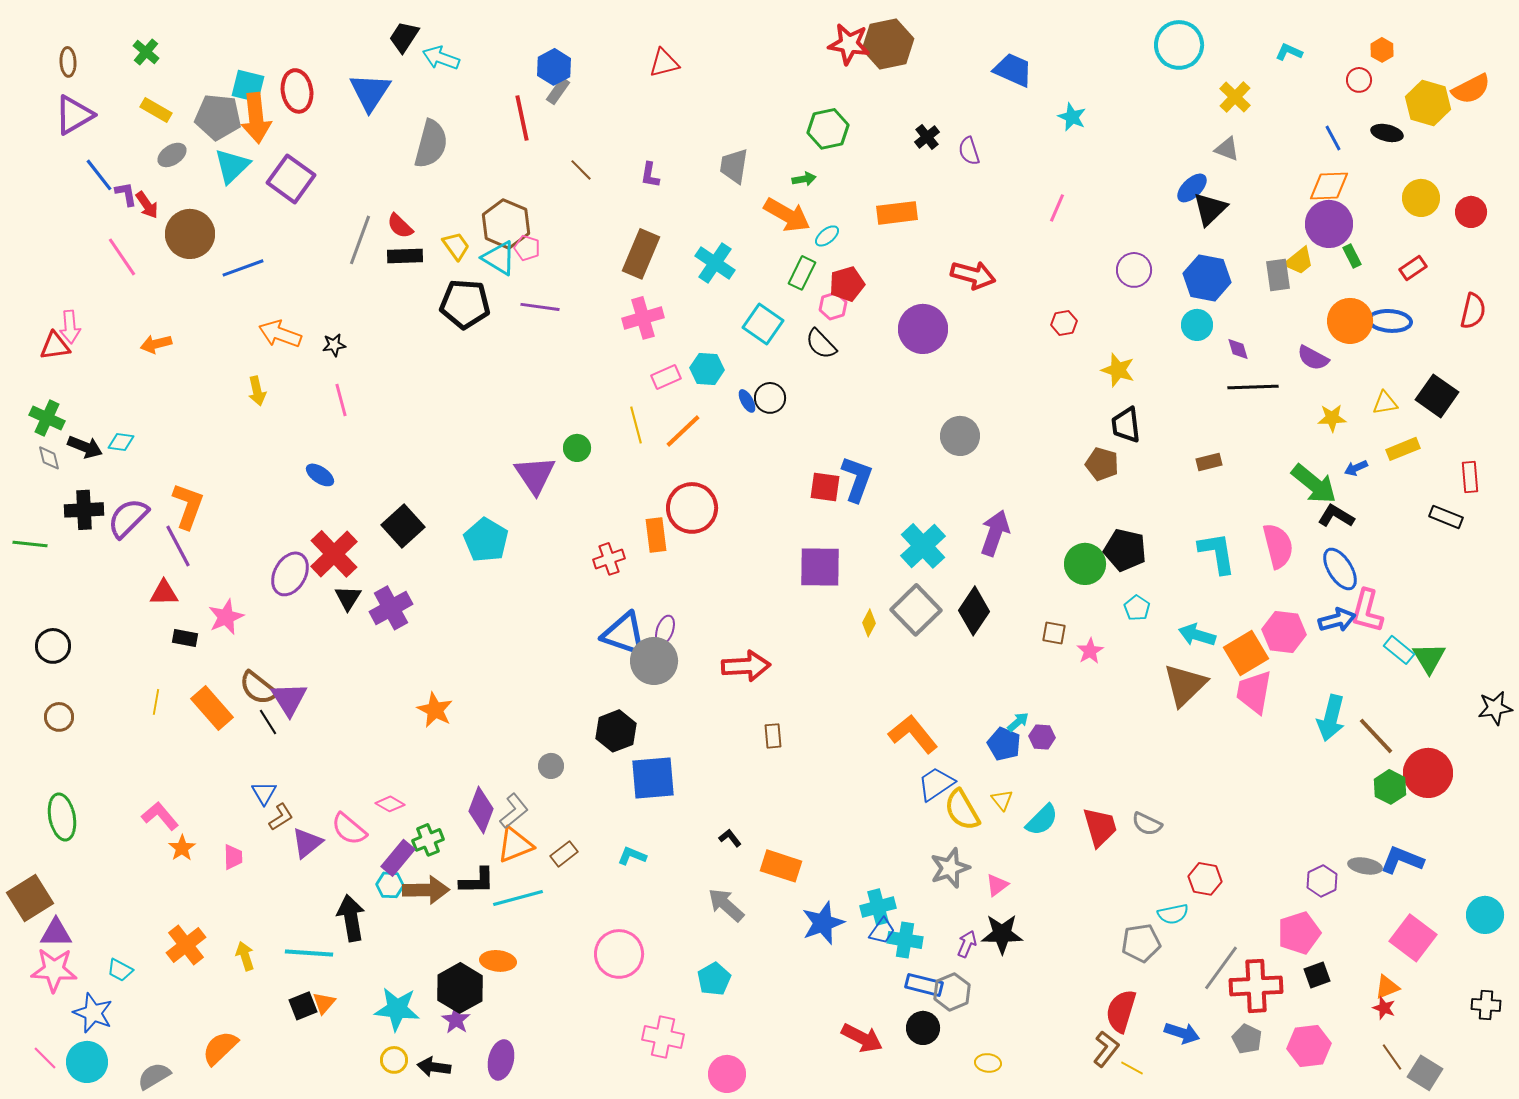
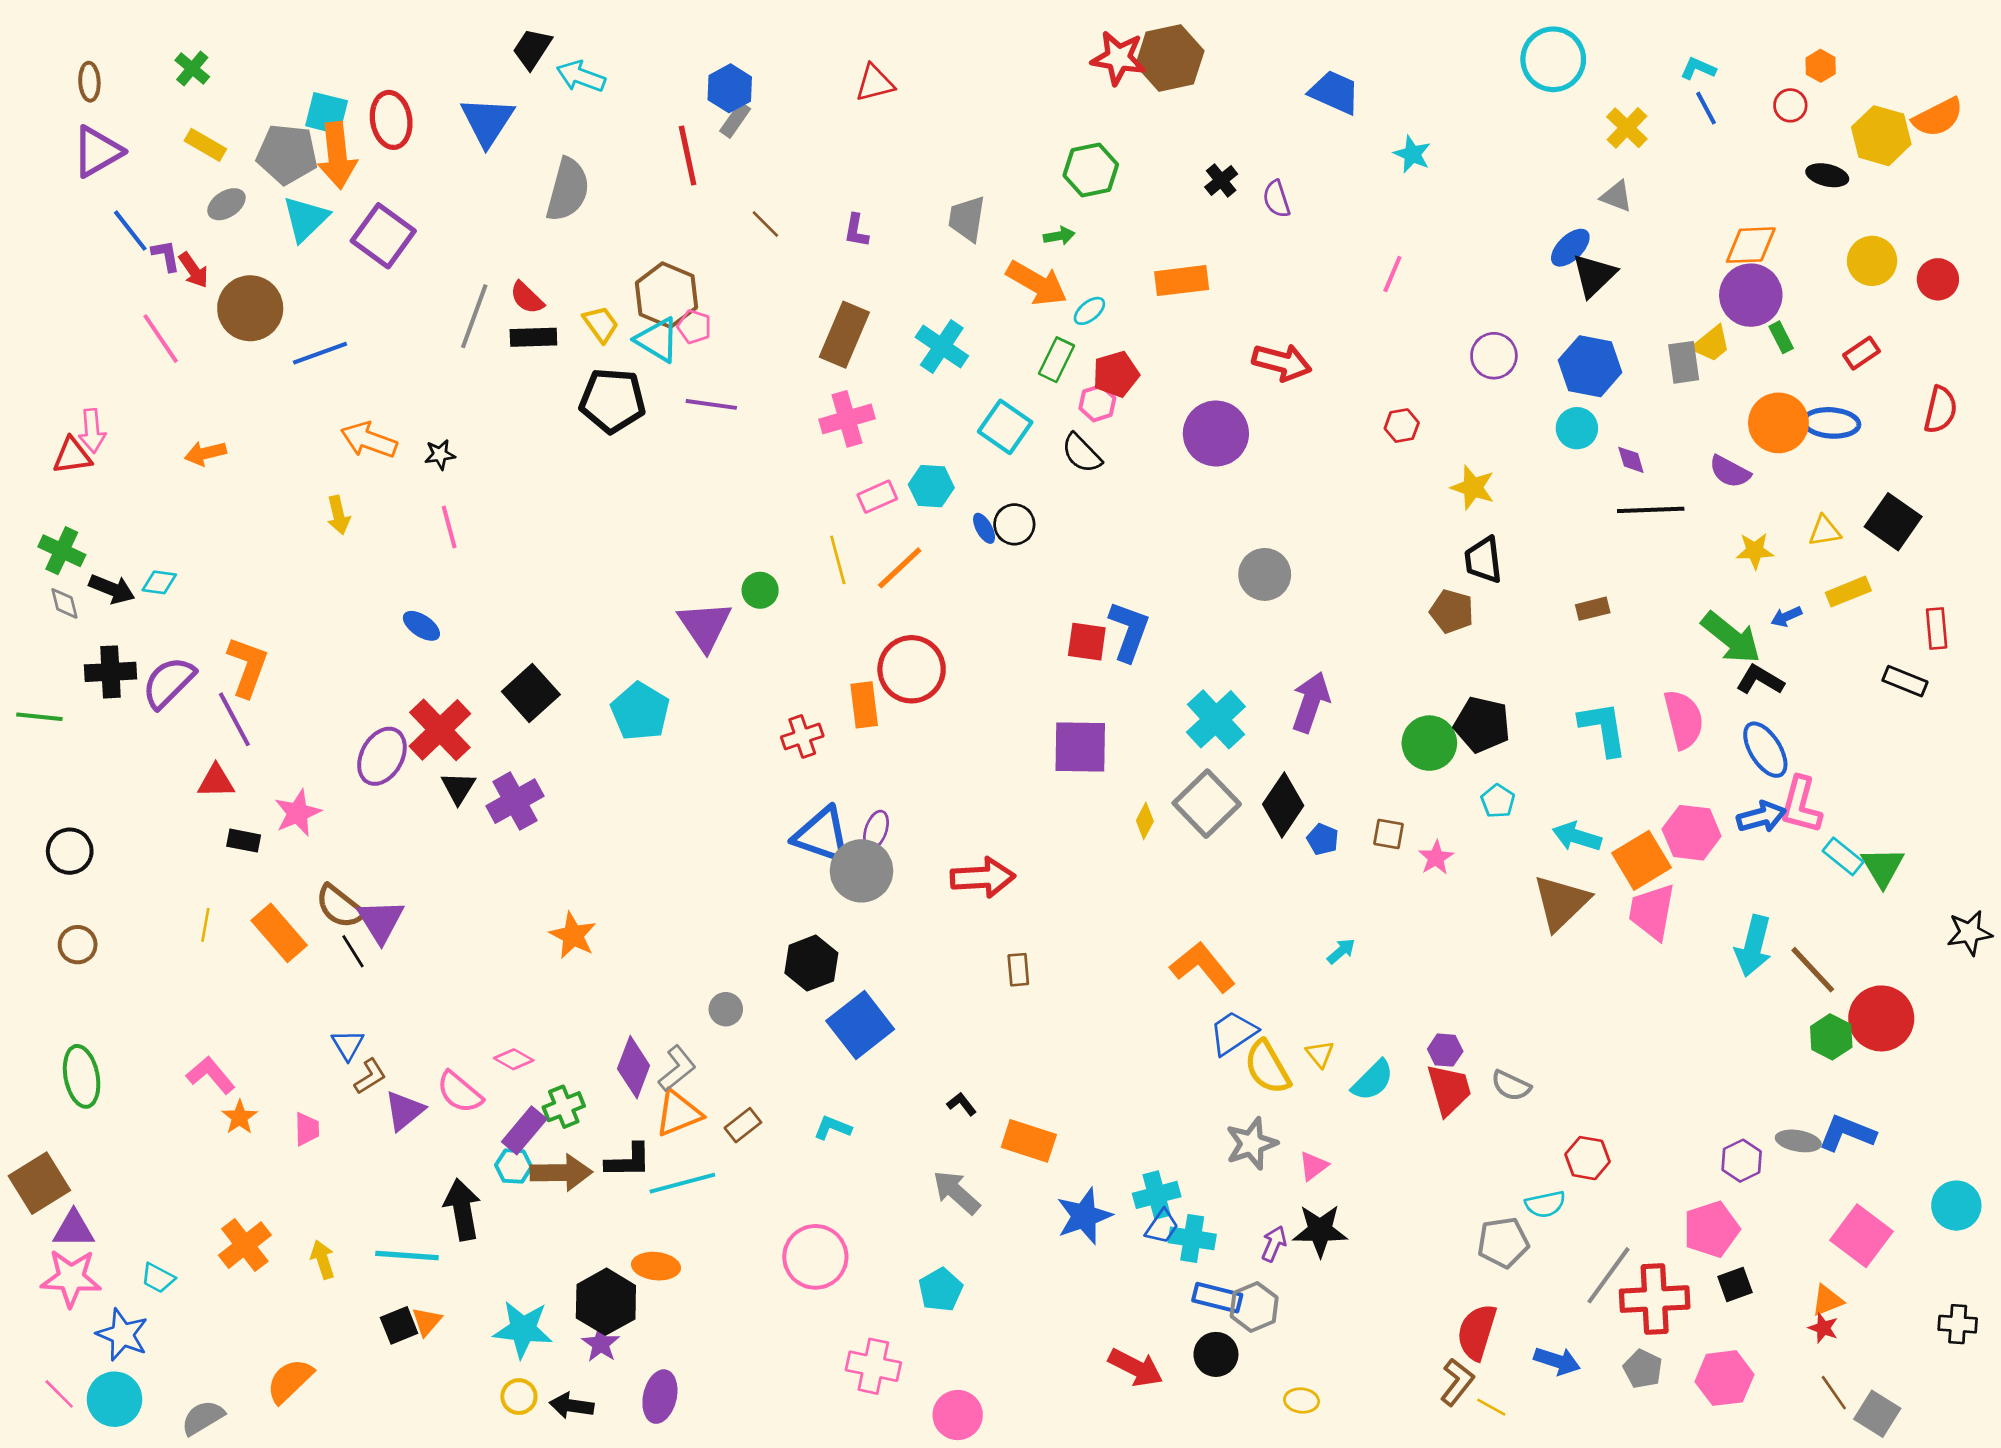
blue line: (1333, 138) -> (1706, 108), moved
purple hexagon: (1042, 737) -> (1445, 1050), moved
blue pentagon: (1004, 744) -> (1323, 839), moved, size x0.7
blue square: (653, 778) -> (860, 1025), turned -33

